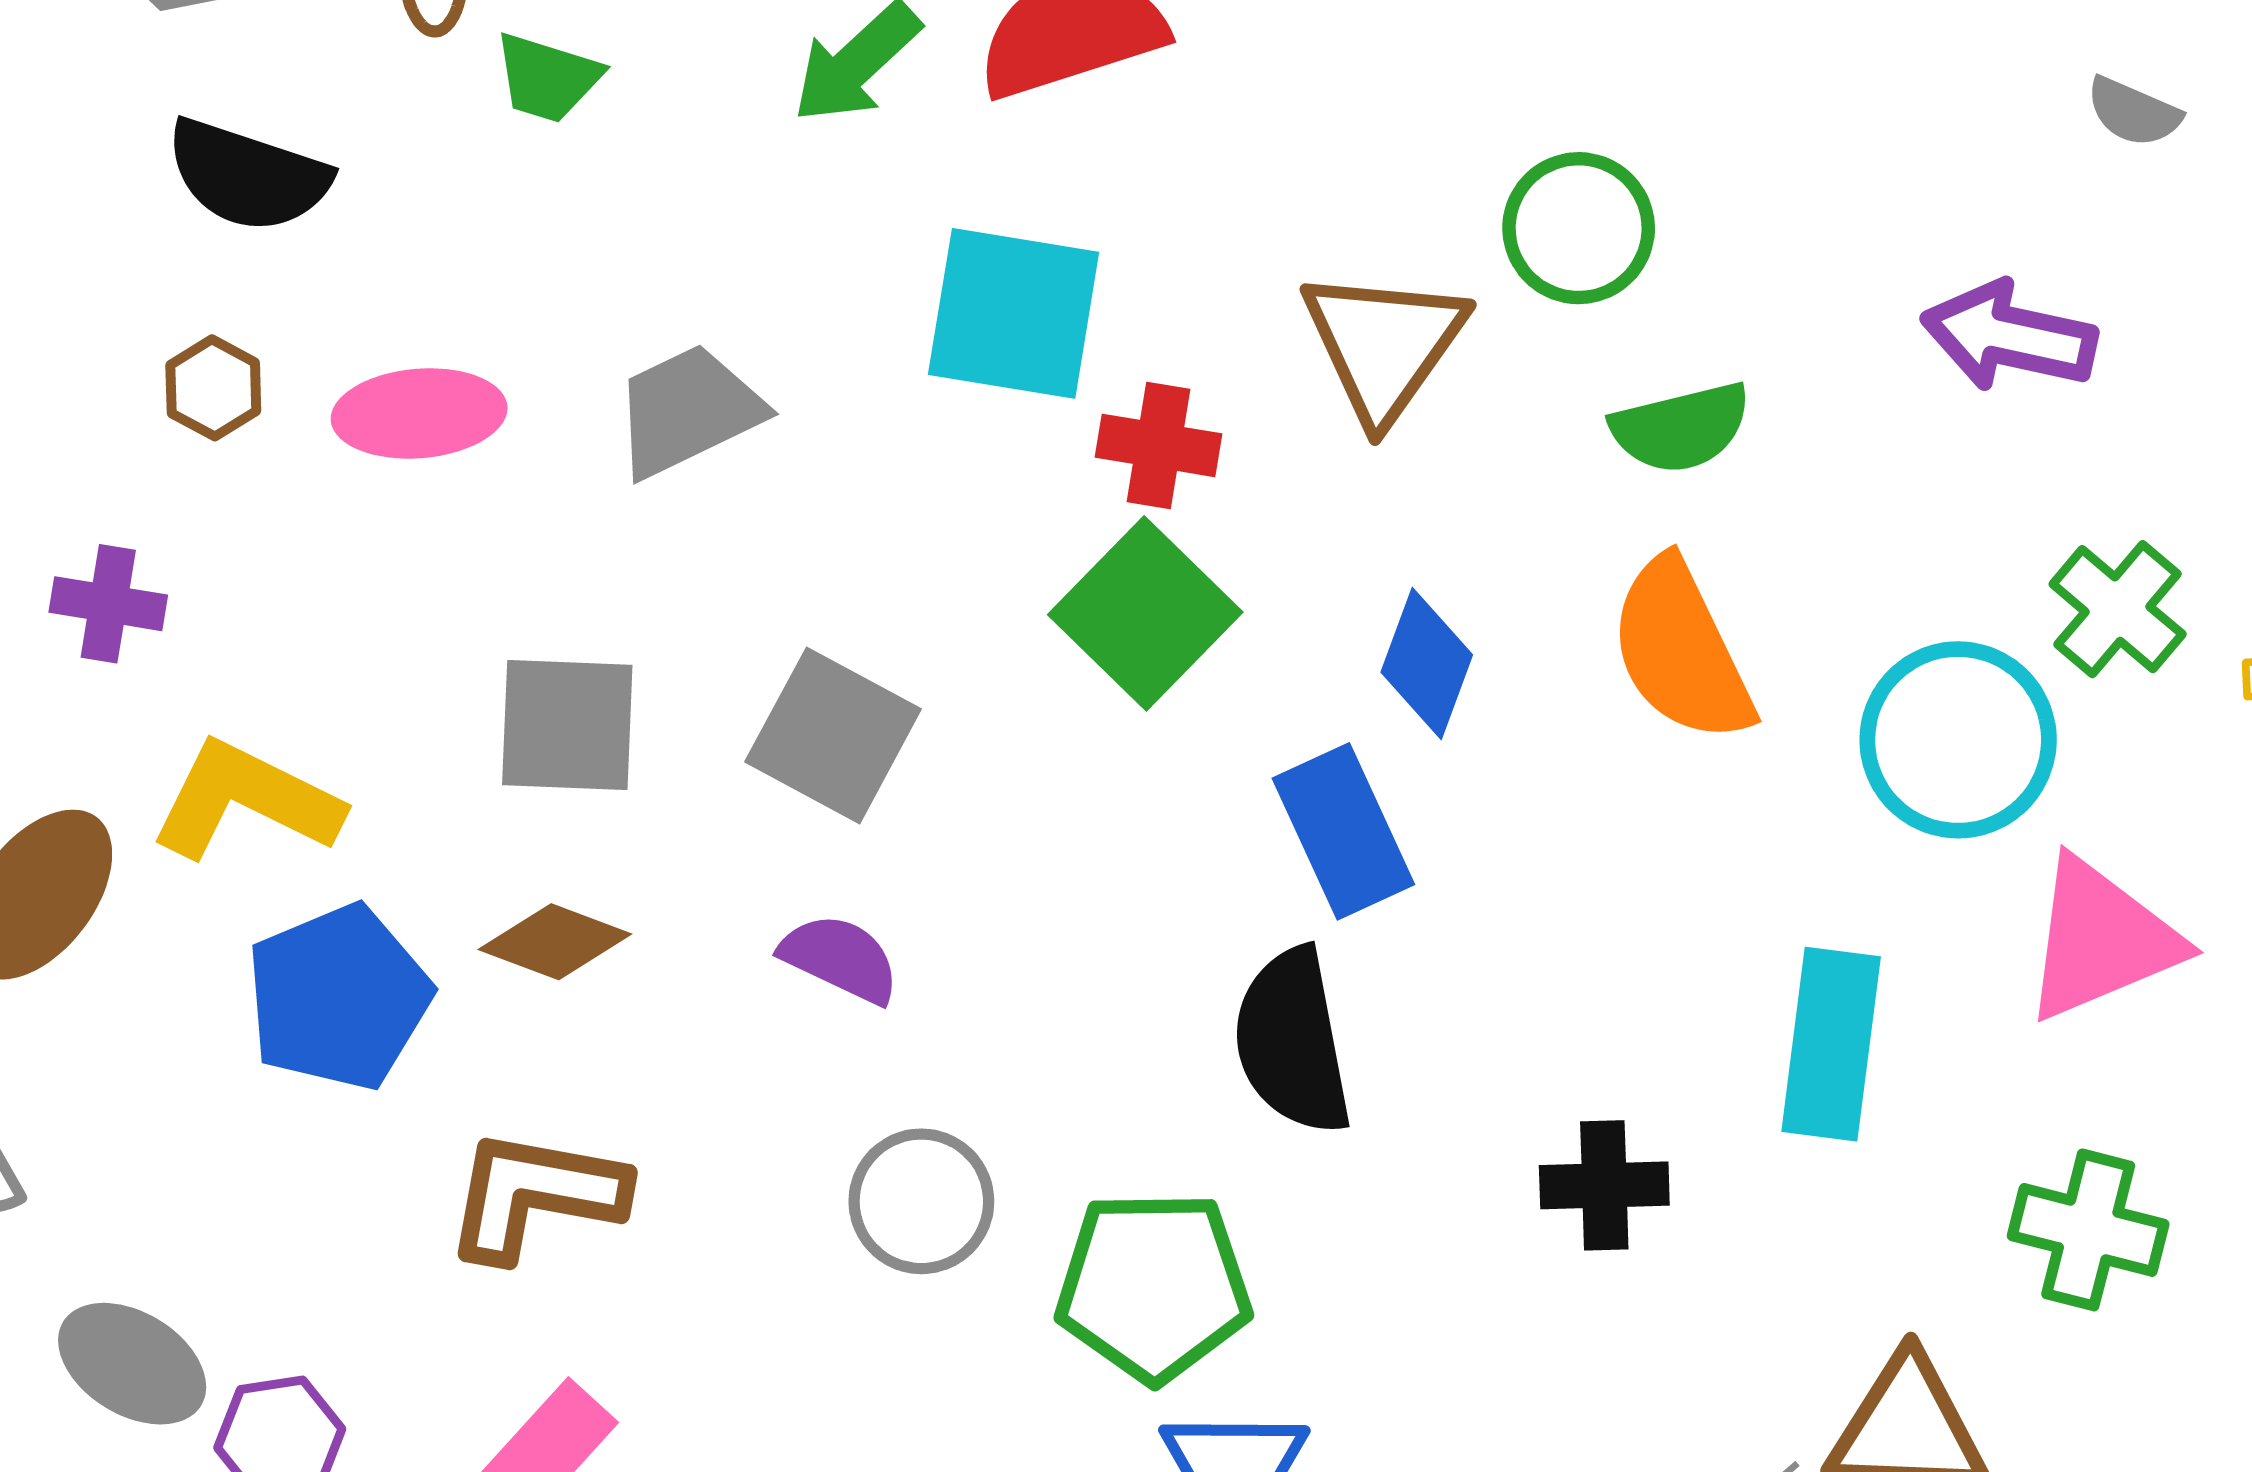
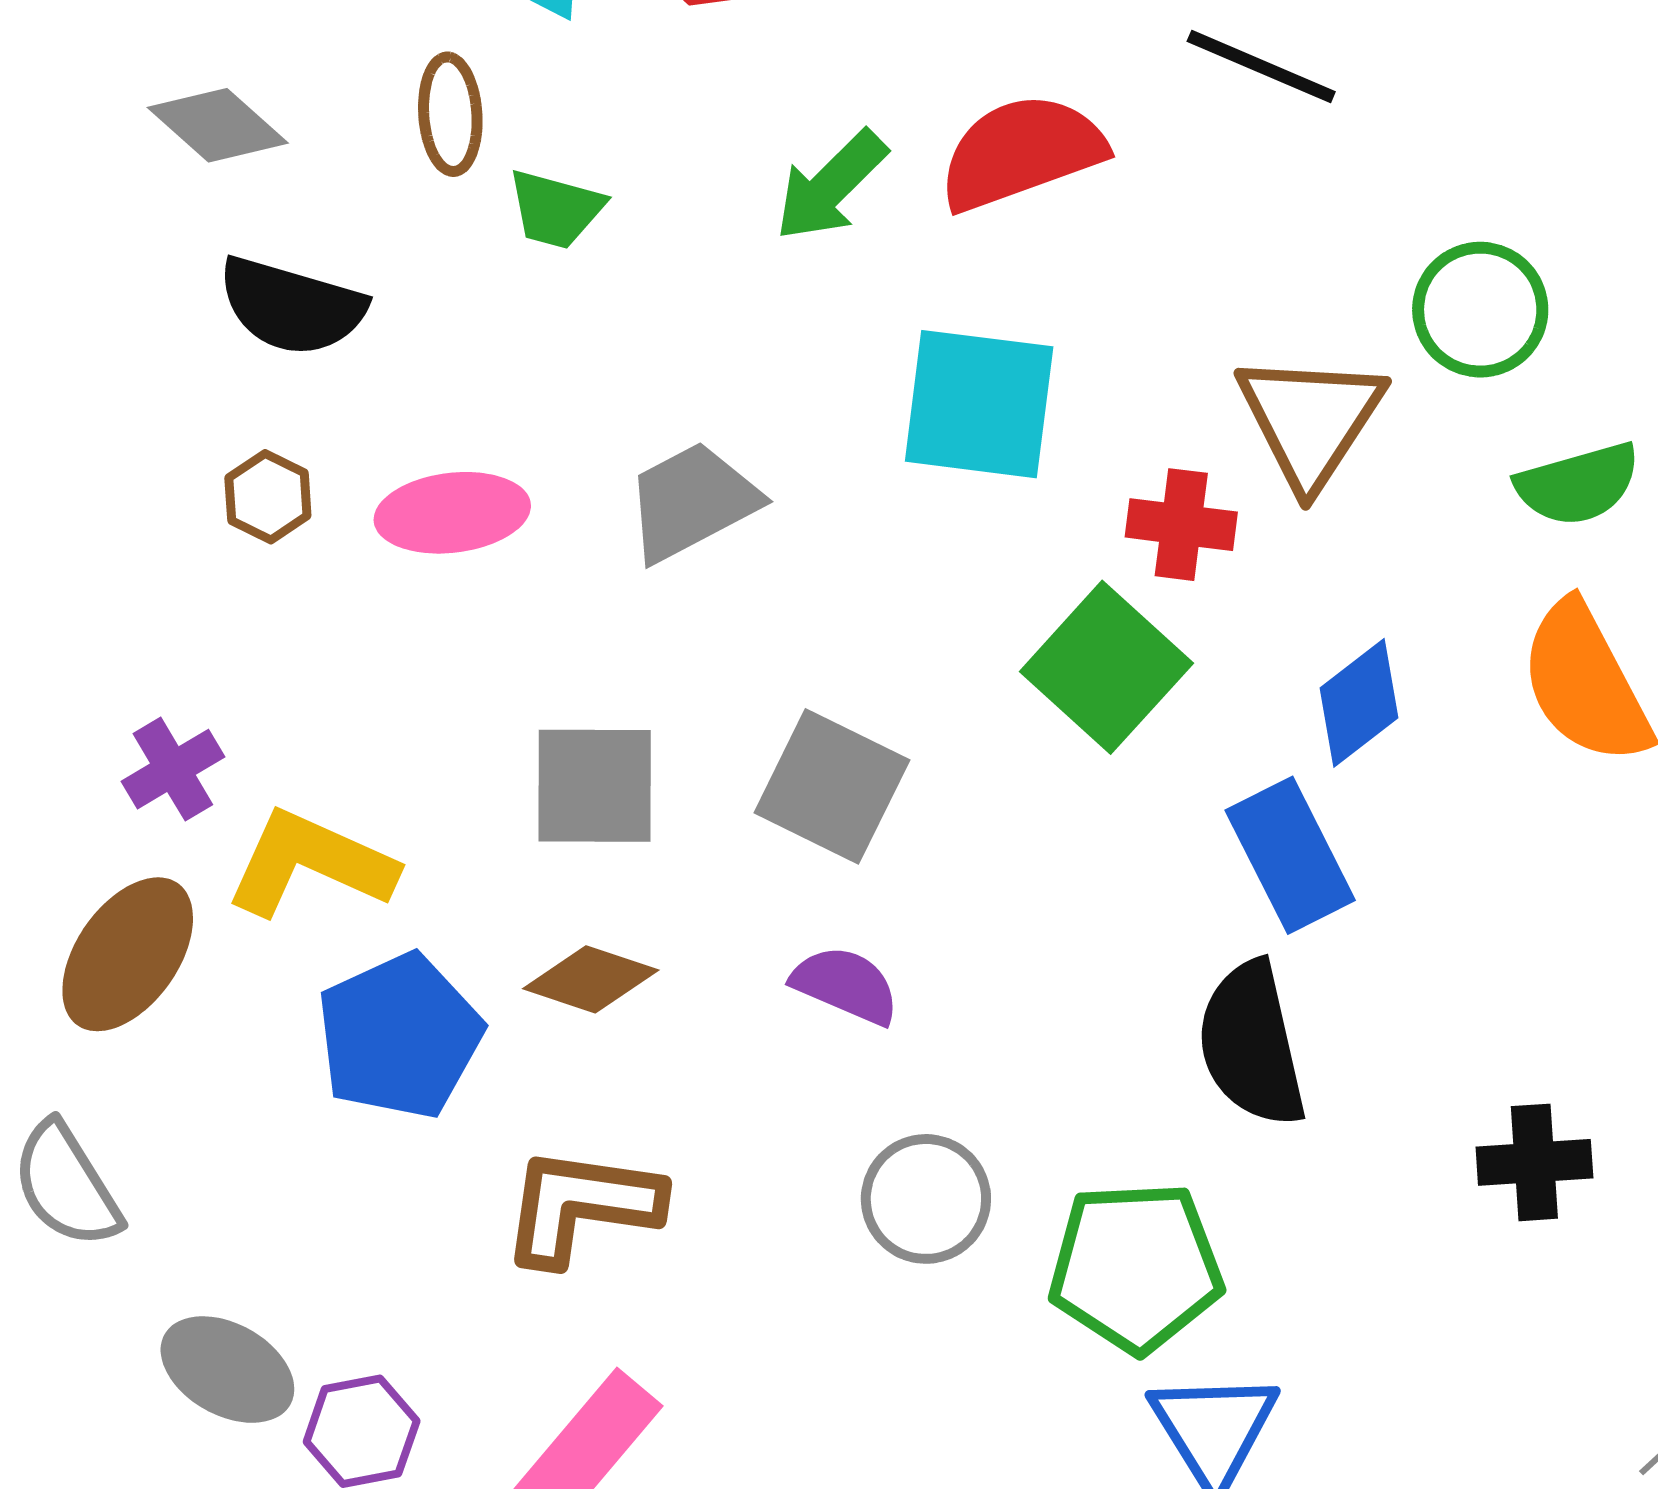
red cross: (1158, 445) -> (1181, 525), moved
purple cross: (108, 604) -> (173, 769), moved, turned -38
blue diamond: (1427, 664) -> (1359, 703), turned 34

